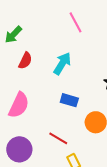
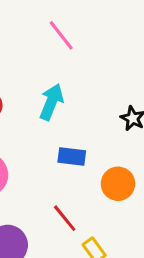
red line: (58, 138) -> (65, 218), turned 30

